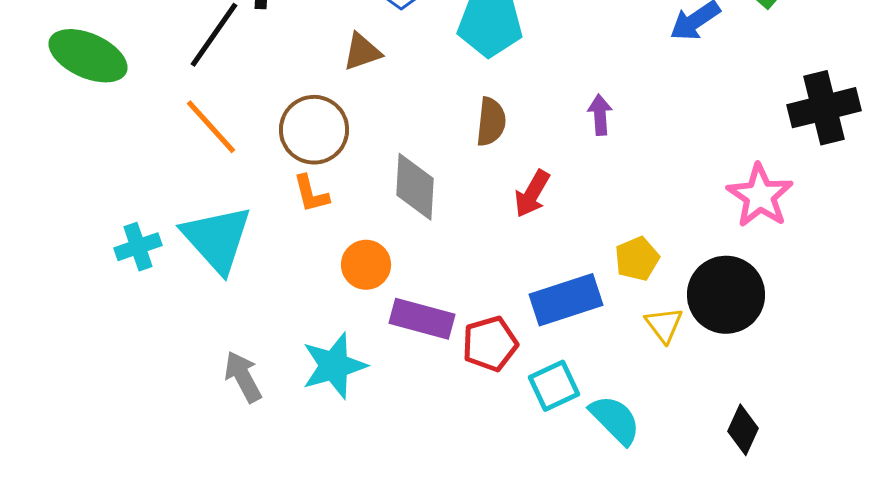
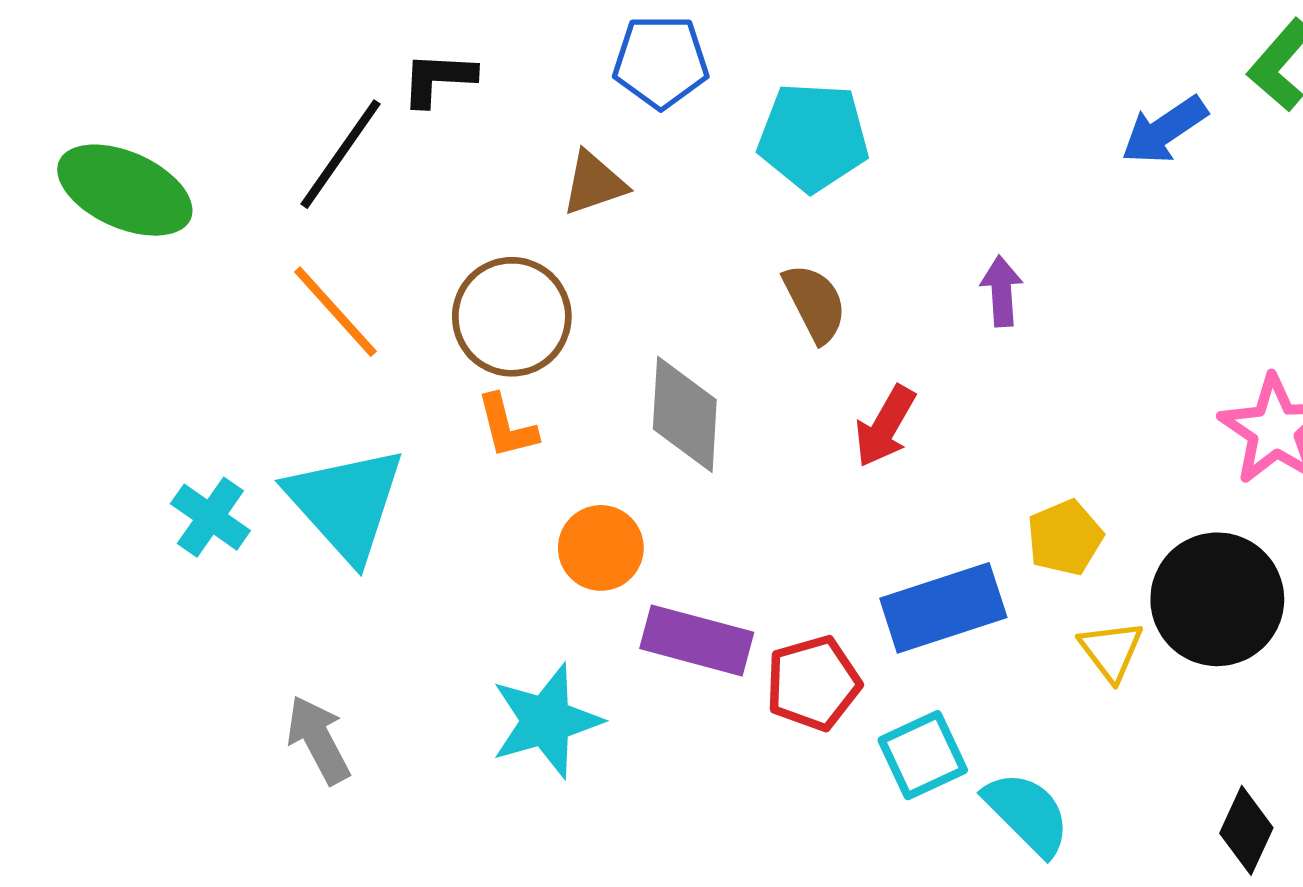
brown semicircle: (491, 122) -> (815, 303), turned -33
cyan cross: (138, 247) -> (210, 517), turned -36
gray arrow: (243, 377) -> (318, 740), moved

